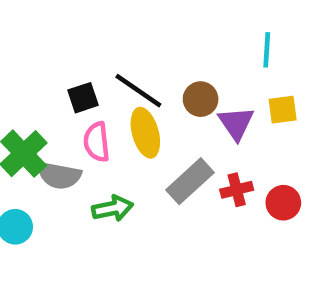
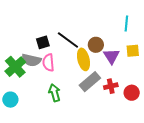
yellow ellipse: (145, 133) -> (83, 59), moved
gray semicircle: (59, 175) -> (31, 60), moved
green arrow: (113, 208) -> (55, 93), turned -96

